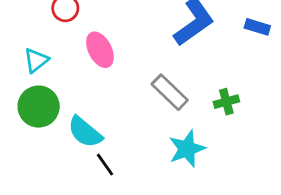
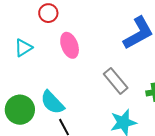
green circle: (39, 107) -> (20, 110), moved

